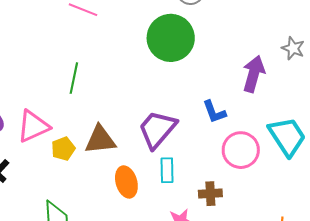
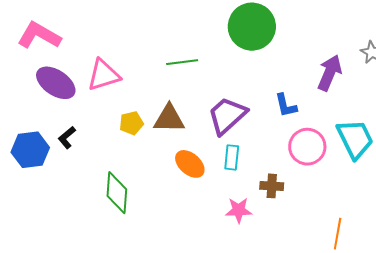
green line: (74, 78) -> (182, 62), moved, turned 64
pink triangle: (33, 126) -> (104, 75), moved
orange ellipse: (126, 182) -> (190, 164), turned -40

